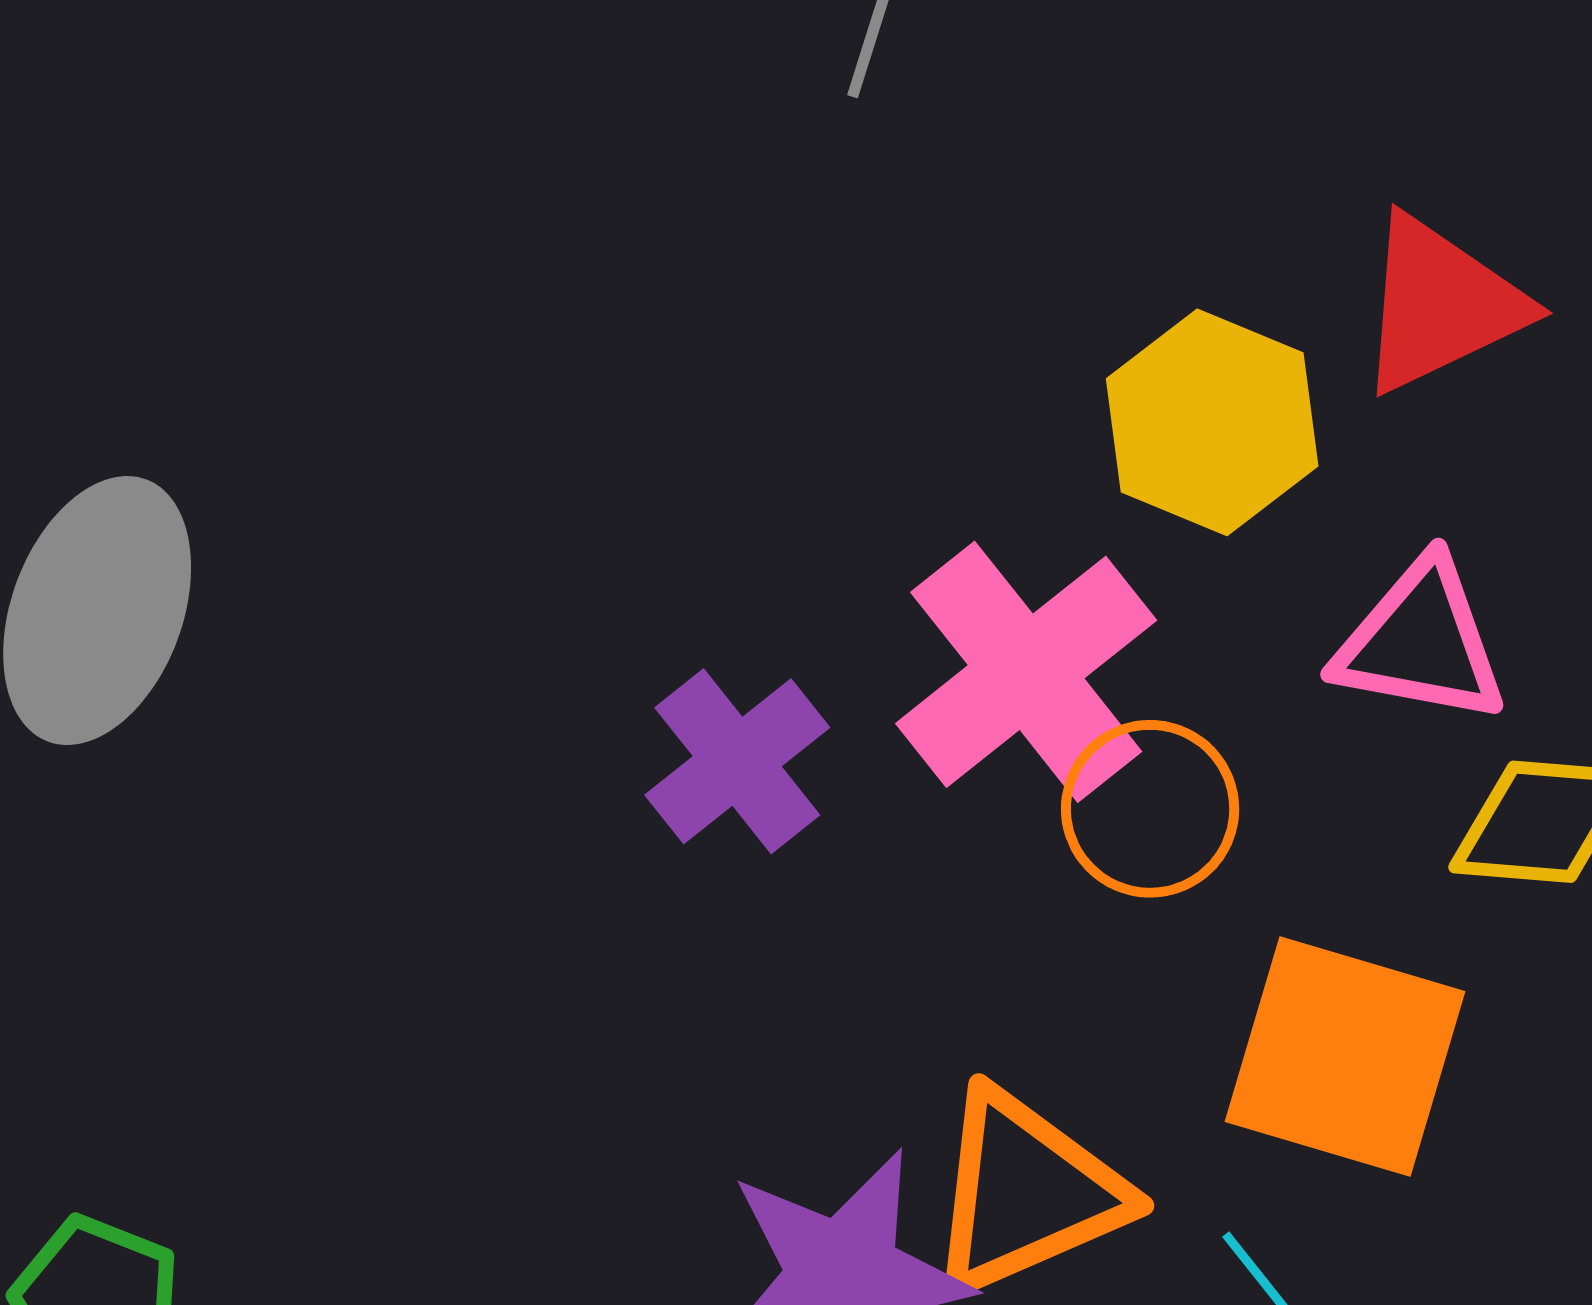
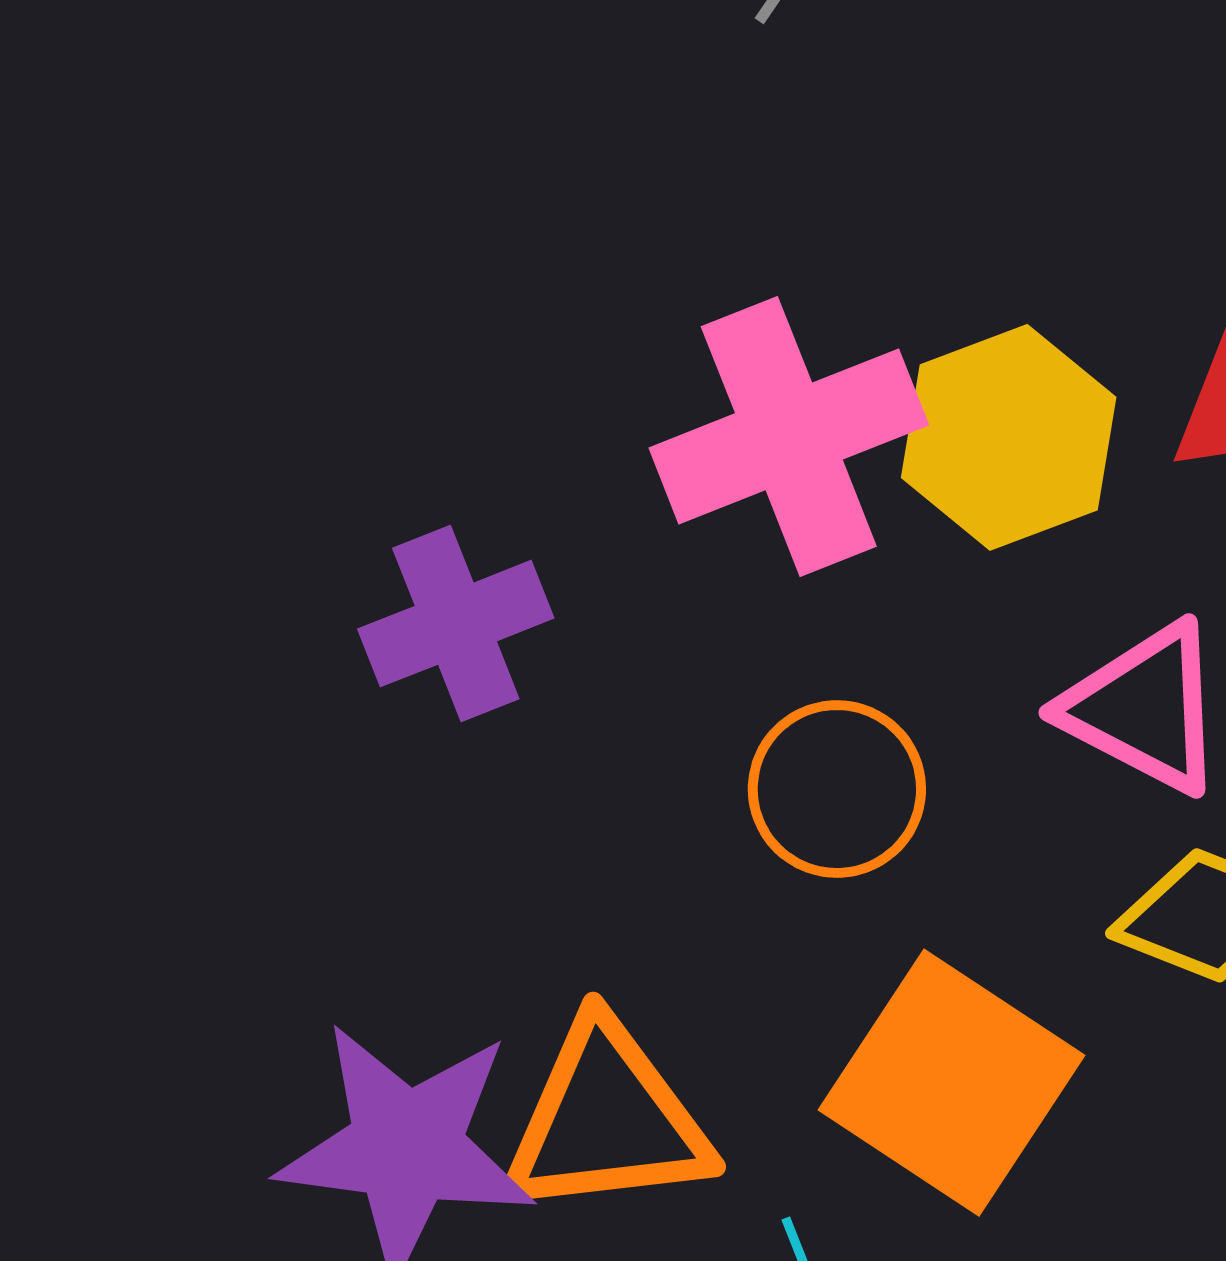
pink cross: (1026, 672) -> (789, 436), moved

